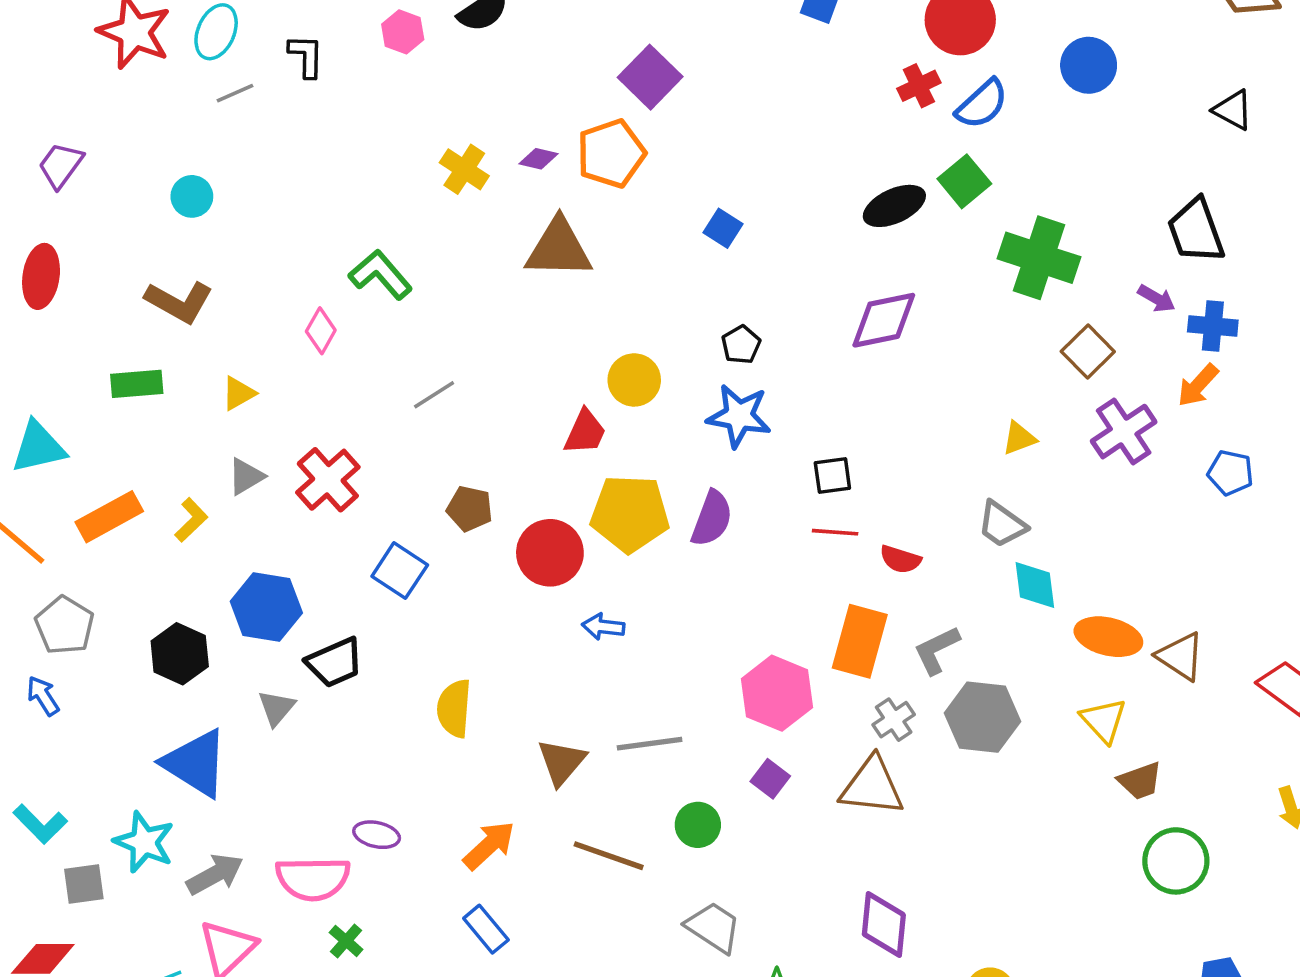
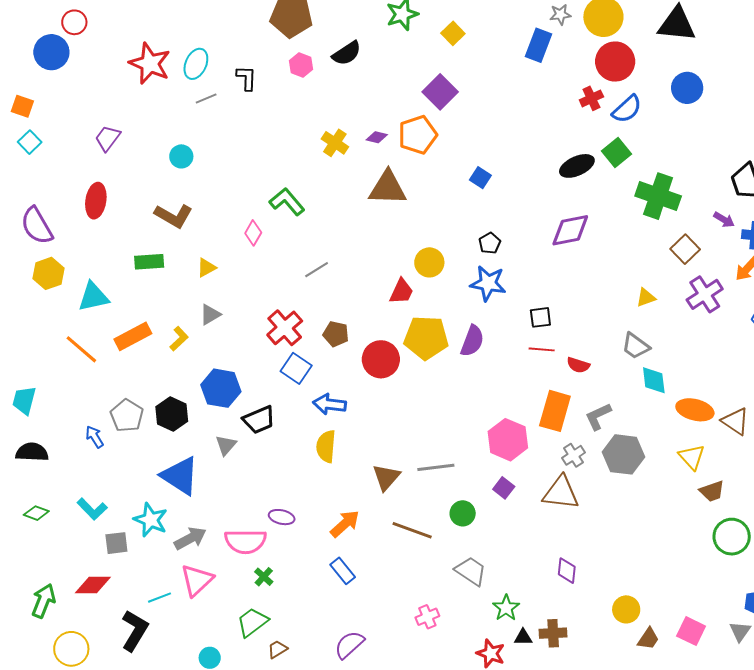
red cross: (328, 480) -> (285, 328), moved
gray pentagon: (65, 625) -> (127, 416), moved
blue arrow: (603, 627) -> (329, 404), moved, size x1.4
purple diamond: (884, 925) -> (567, 571), size x0.7

